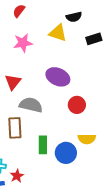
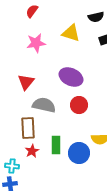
black semicircle: (74, 17) -> (96, 17), moved
red circle: (77, 105) -> (79, 105), moved
red star: (17, 176) -> (32, 151), moved

